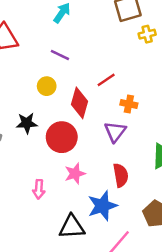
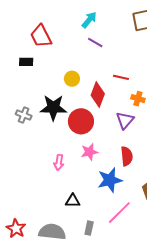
purple line: (60, 55) -> (95, 43), moved
red line: (106, 80) -> (121, 77), turned 42
black star: (27, 123) -> (53, 108), size x1.5
black triangle: (72, 227) -> (73, 201), moved, size x0.7

